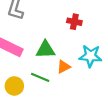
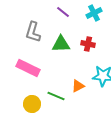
green triangle: (45, 50) -> (61, 44), moved

